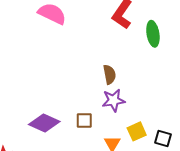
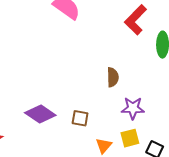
purple star: (113, 100) -> (133, 108), moved

